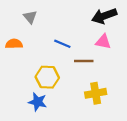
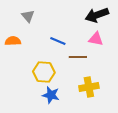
blue star: (38, 102) -> (51, 95), moved

